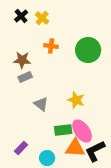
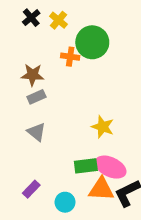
green circle: (88, 50) -> (92, 42), moved
gray triangle: (41, 104) -> (36, 132), moved
pink ellipse: (82, 131) -> (110, 167), turned -30

